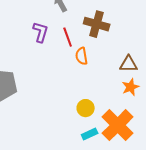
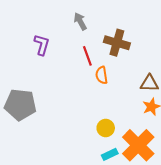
purple L-shape: (41, 32) -> (42, 45), moved

